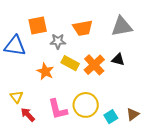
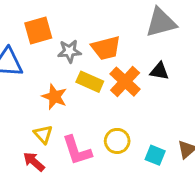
orange trapezoid: (83, 28) -> (106, 48), moved
yellow triangle: (17, 97) -> (43, 134), moved
yellow circle: (86, 105) -> (117, 141), size x0.7
cyan square: (111, 117) -> (155, 155), turned -32

